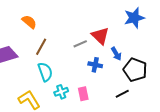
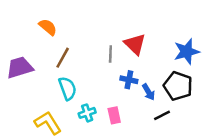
blue star: (134, 18) -> (187, 52), moved
gray line: (80, 44) -> (110, 54), turned -64
blue arrow: (116, 54) -> (149, 92), moved

